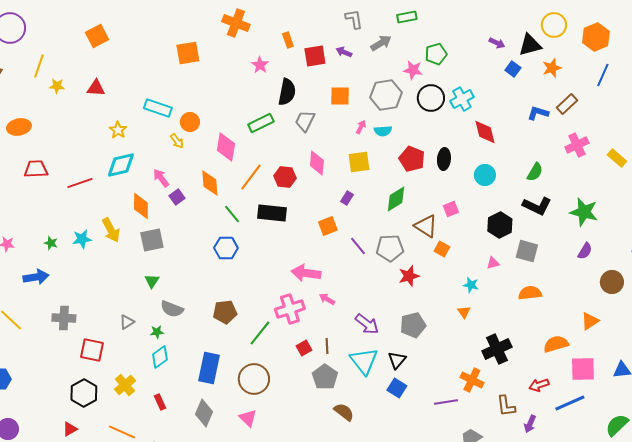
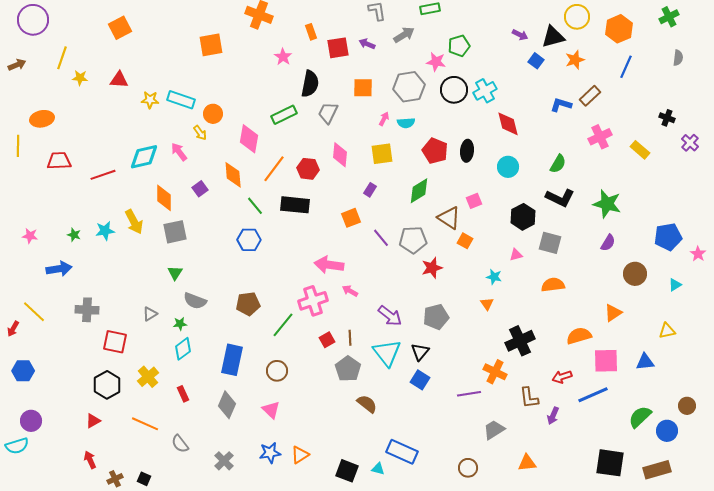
yellow star: (118, 130) -> (150, 100), moved, turned -30
pink arrow: (161, 178) -> (179, 152), moved
brown circle: (254, 379) -> (277, 371), size x0.7

